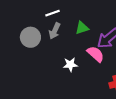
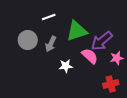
green triangle: (82, 28) -> (77, 31), size x1.6
gray arrow: (55, 31) -> (51, 44), moved

